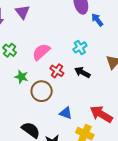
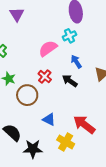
blue arrow: (97, 20) -> (76, 62), moved
cyan cross: (80, 47) -> (69, 36), moved
pink semicircle: (41, 52) -> (48, 48), moved

